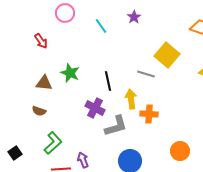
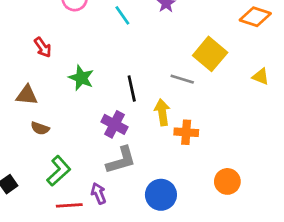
red arrow: (41, 41) -> (43, 47), moved
brown triangle: (44, 83) -> (27, 95), moved
gray L-shape: (116, 126) -> (121, 160), moved

